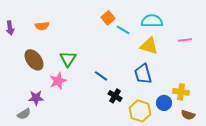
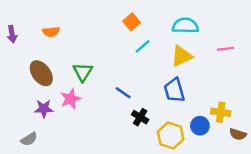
cyan line: (123, 30) -> (143, 46), moved, turned -72
yellow triangle: (149, 46) -> (182, 56), turned -42
purple star: (36, 98) -> (44, 109), moved
brown semicircle: (188, 115) -> (238, 134), moved

